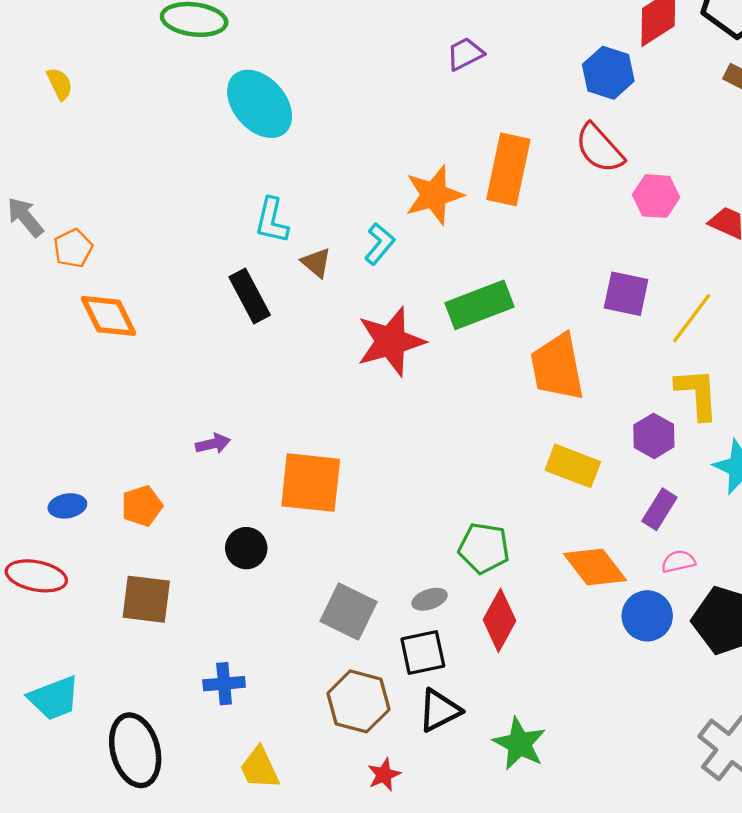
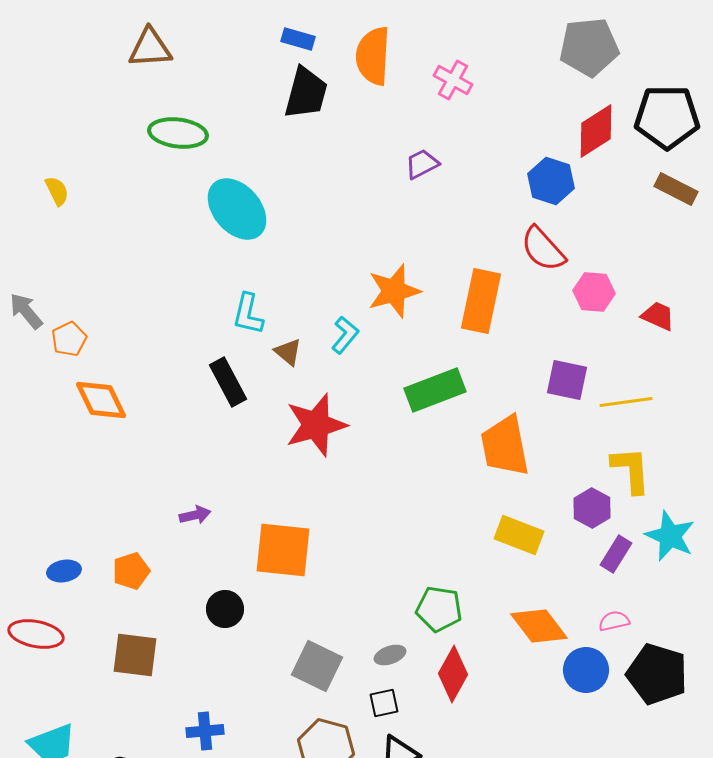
orange rectangle: (508, 169) -> (481, 301), moved
yellow line: (692, 318) -> (626, 402), turned 45
red star: (391, 342) -> (316, 425), moved
purple rectangle: (659, 509) -> (616, 554), moved
black square: (423, 653) -> (384, 703), size x0.7

